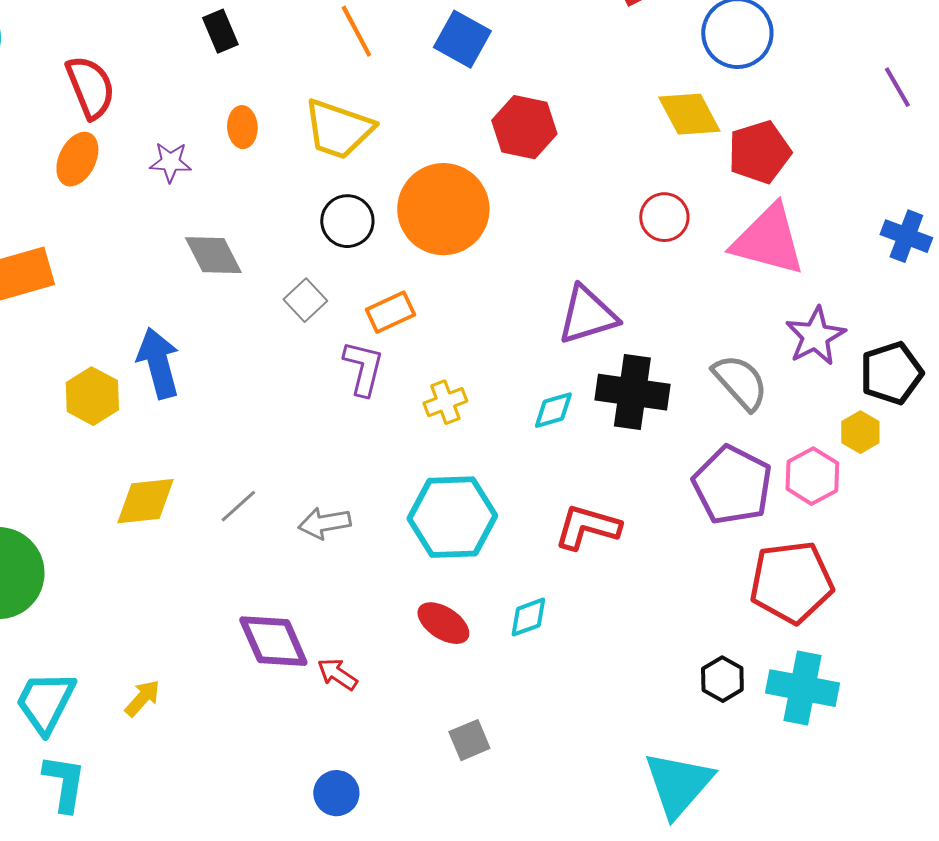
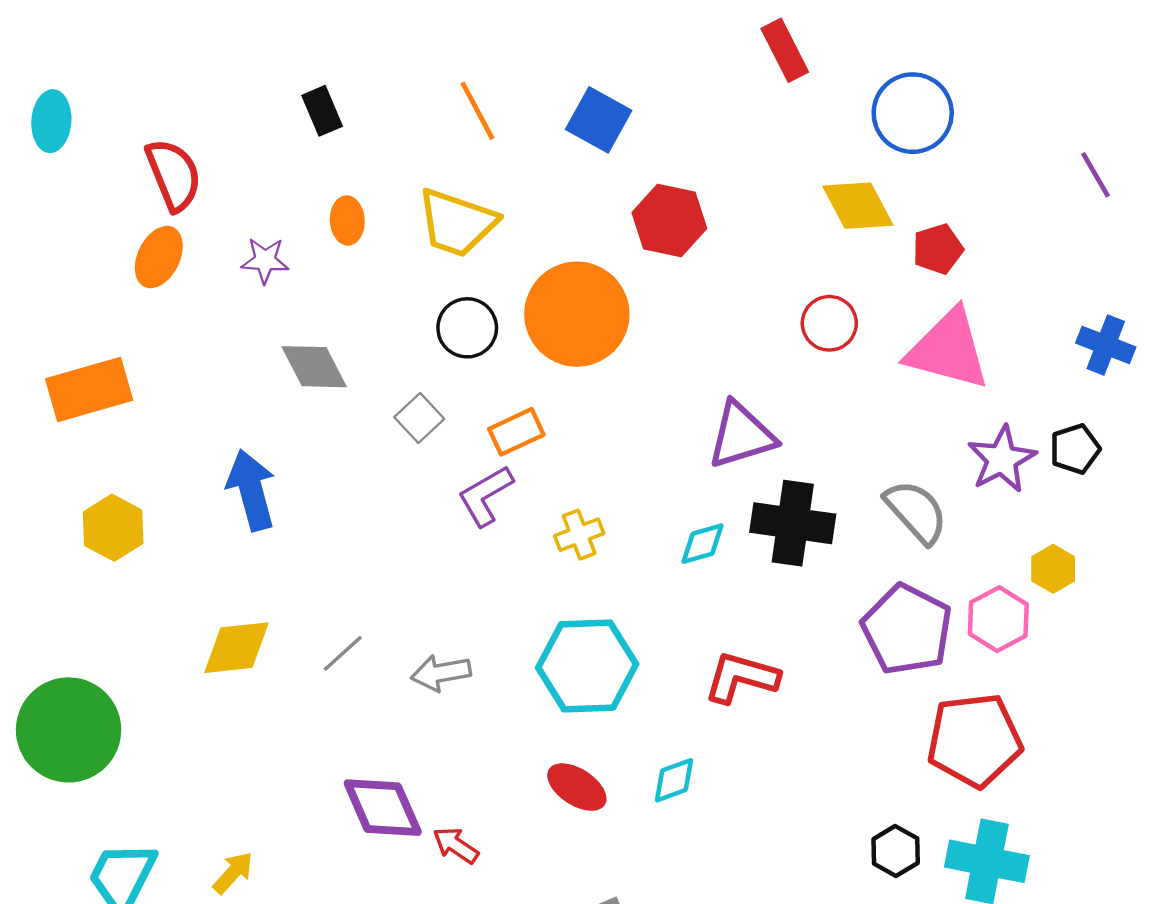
red pentagon: (759, 152) -> (938, 249), size x0.7
purple L-shape: (363, 368) -> (485, 496), turned -134
black pentagon: (891, 373) -> (1075, 449), moved, size x0.7
yellow hexagon: (92, 396) -> (113, 528), moved

